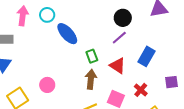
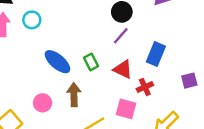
blue ellipse: (67, 34) -> (57, 62), moved
brown arrow: (91, 79) -> (74, 95), moved
red cross: (141, 90) -> (145, 87), moved, turned 32

